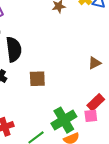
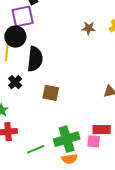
red rectangle: (96, 102) -> (102, 130), turned 30

